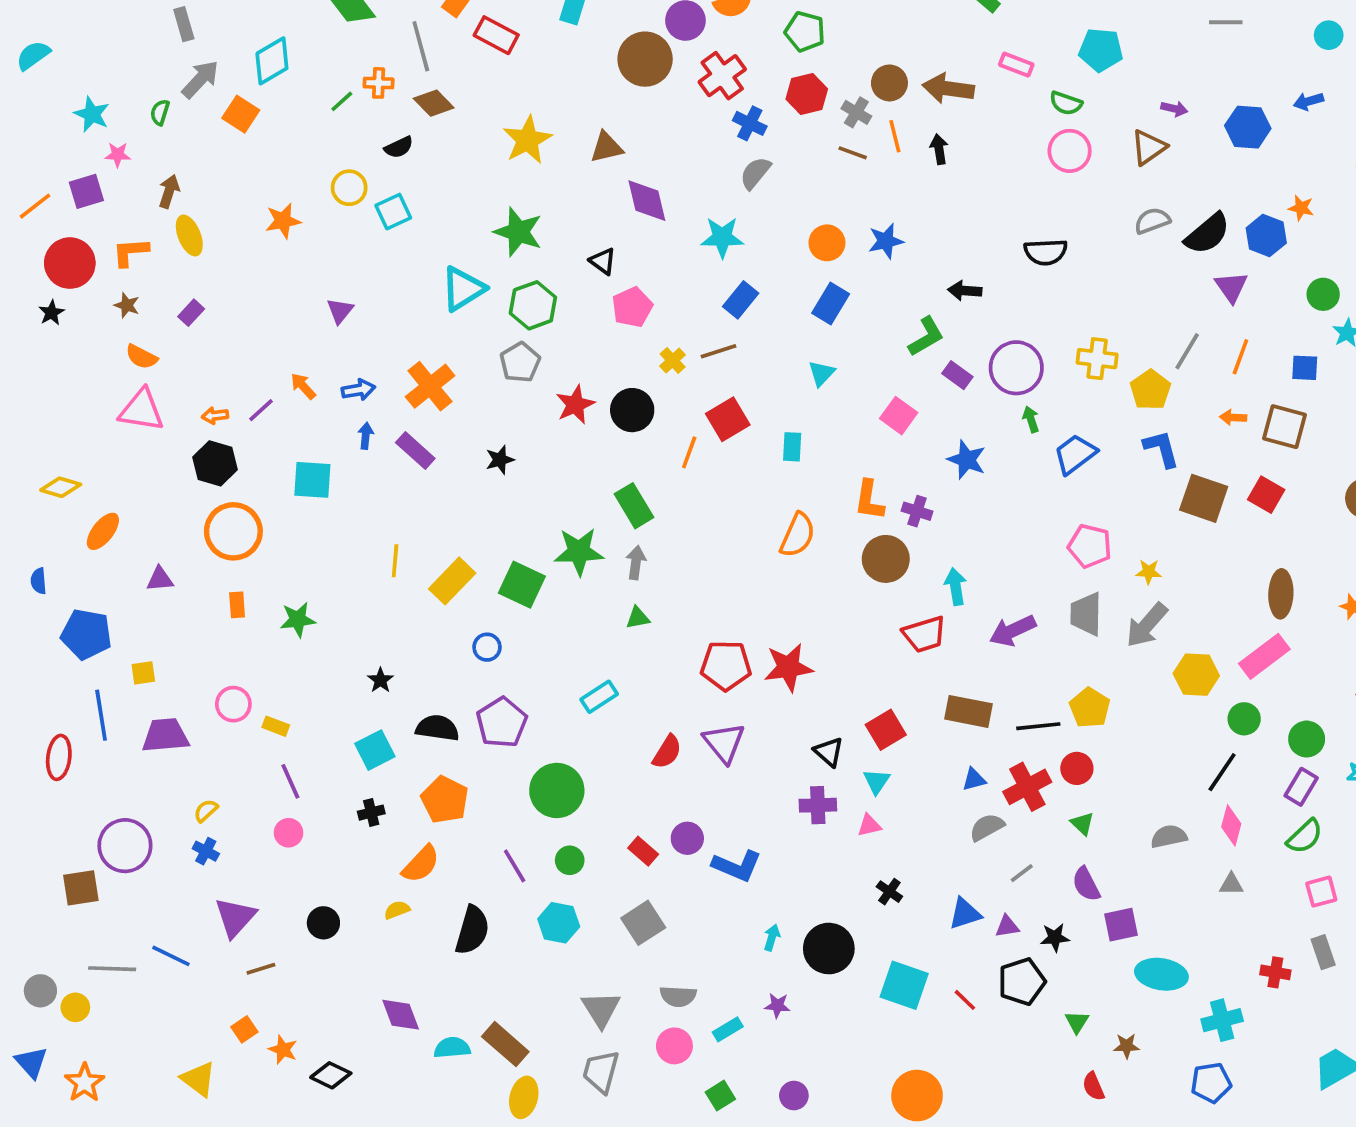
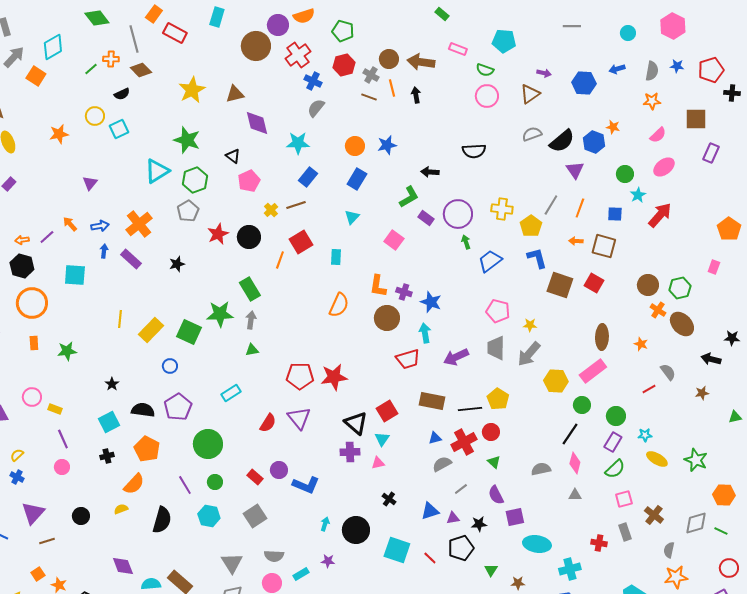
blue star: (967, 460) -> (431, 302), moved
black triangle: (829, 752) -> (356, 423), size x1.4

